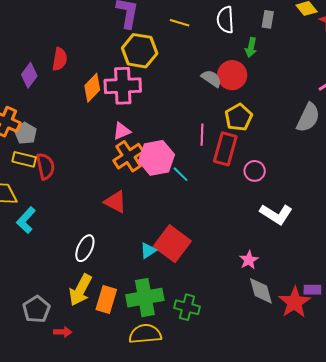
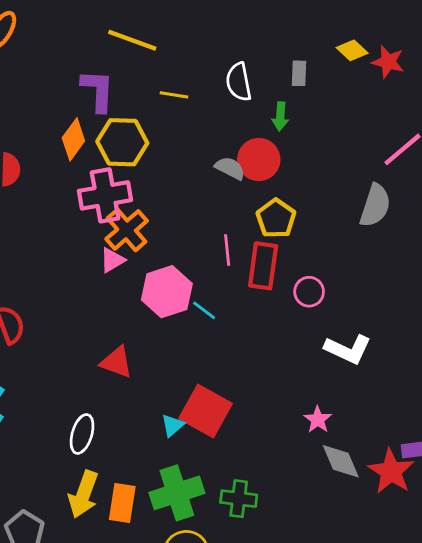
orange diamond: (92, 88) -> (73, 139), moved
orange cross: (128, 156) -> (127, 230), moved

